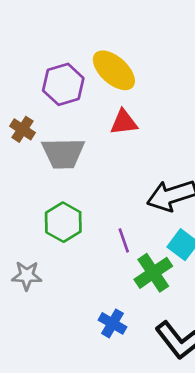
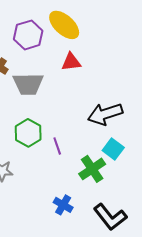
purple line: (124, 240) -> (57, 146), moved

